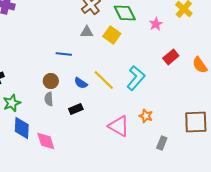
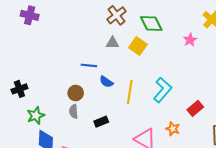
pink star: (156, 24) -> (190, 40), moved
red rectangle: (171, 57) -> (195, 108), moved
yellow line: (104, 80) -> (130, 92), turned 55
blue semicircle: (81, 83) -> (106, 82), moved

